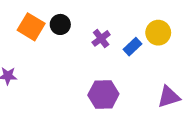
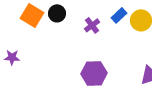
blue rectangle: (133, 47) -> (119, 15), moved

